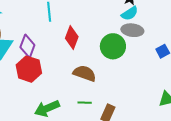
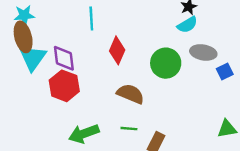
gray ellipse: (132, 30) -> (203, 52), moved
purple diamond: (27, 46) -> (64, 58), turned -30

